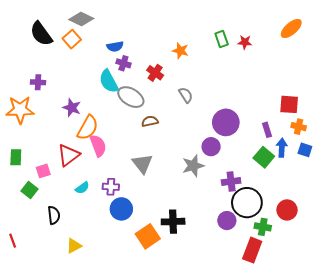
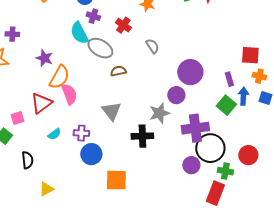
purple cross: (231, 181) -> (195, 128), size x1.5
black cross: (173, 222) -> (142, 136), moved
orange square: (148, 236) -> (116, 180), turned 35

